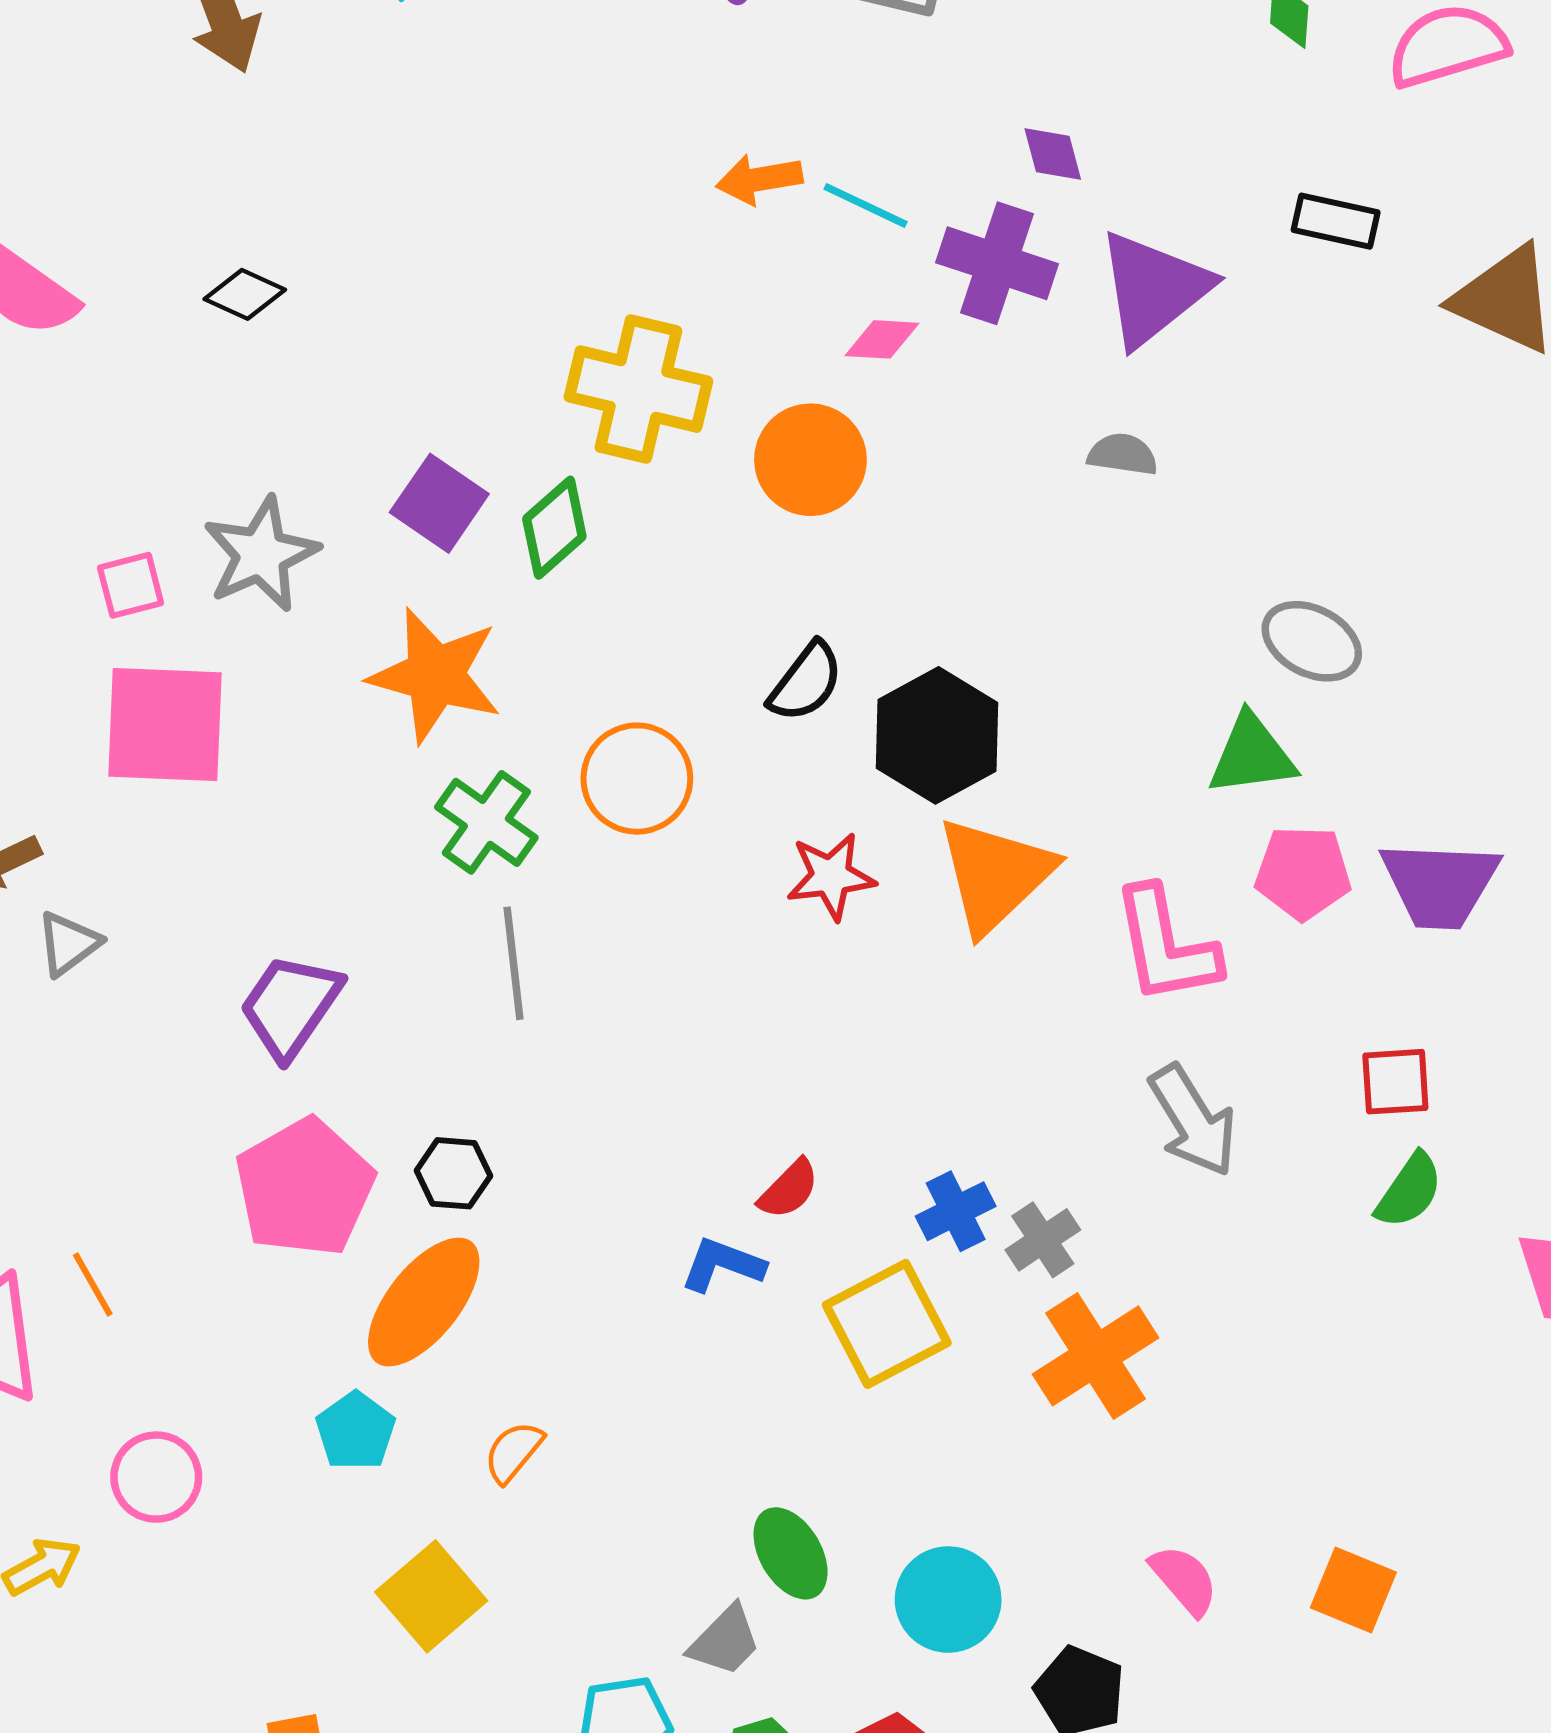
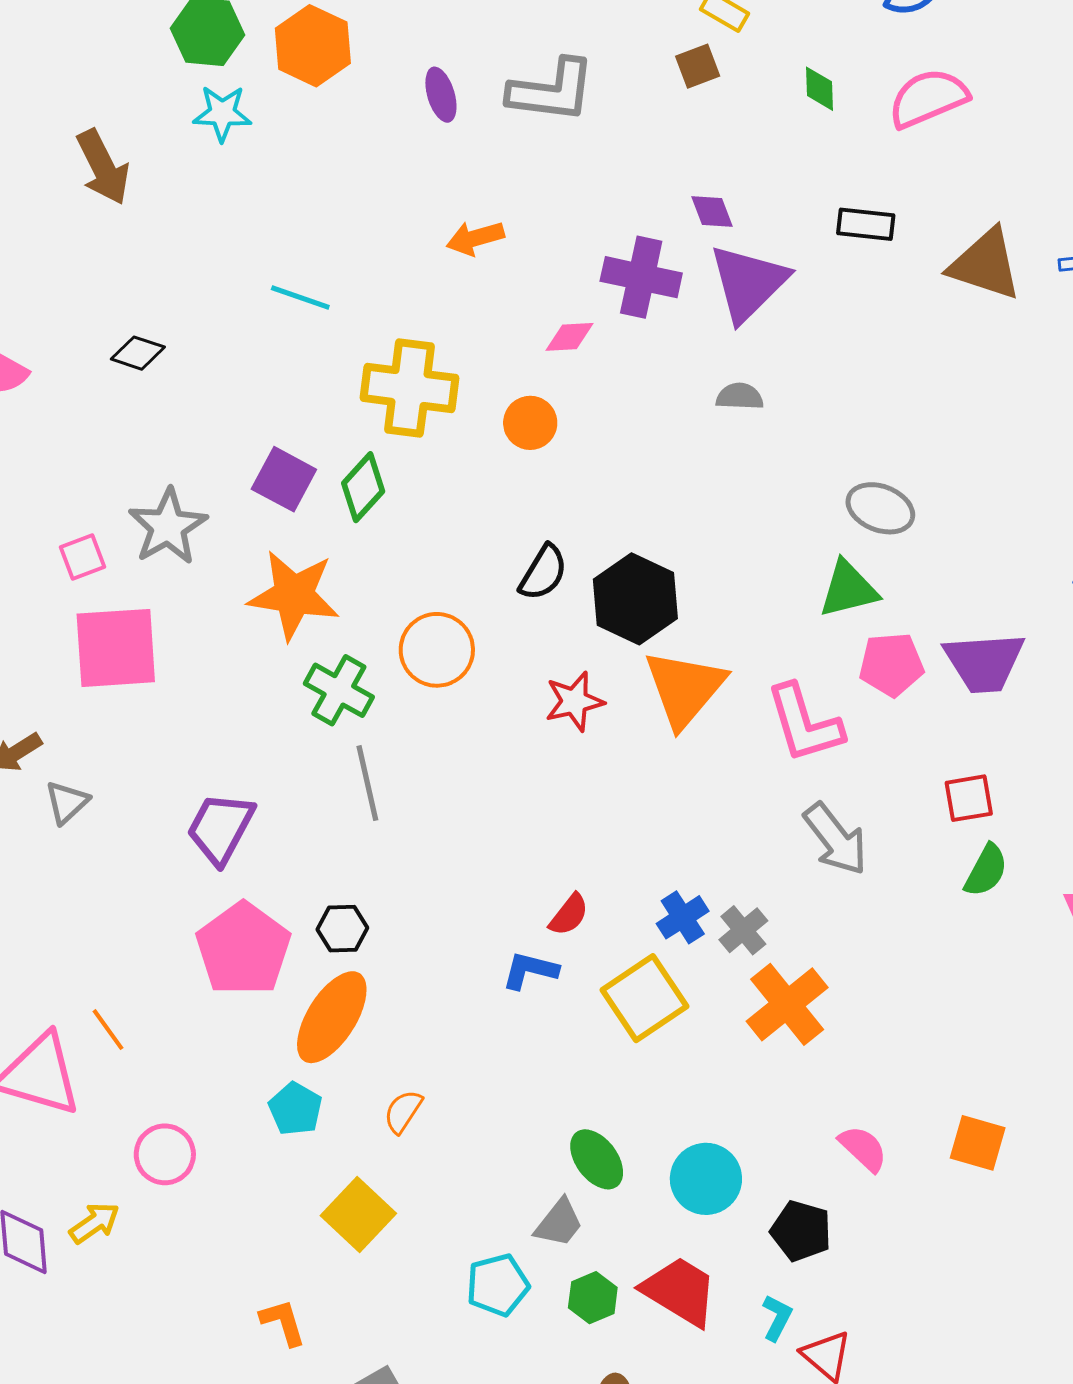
purple diamond: (1053, 154) -> (712, 212), moved
cyan line: (866, 205) -> (300, 298), moved
orange circle: (810, 460) -> (530, 423), size x0.7

